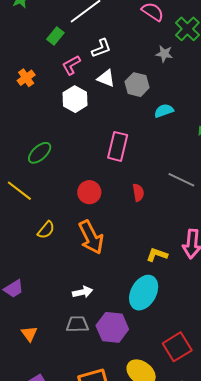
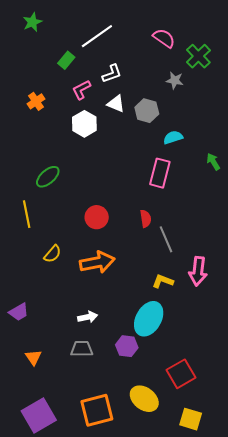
pink rectangle: (118, 146) -> (160, 173), moved
gray line: (181, 180) -> (166, 239), moved, turned 40
yellow line: (19, 191) -> (27, 214), turned 40
orange arrow: (91, 237) -> (97, 262), turned -76
purple hexagon: (112, 327) -> (127, 346), moved, size x0.7

